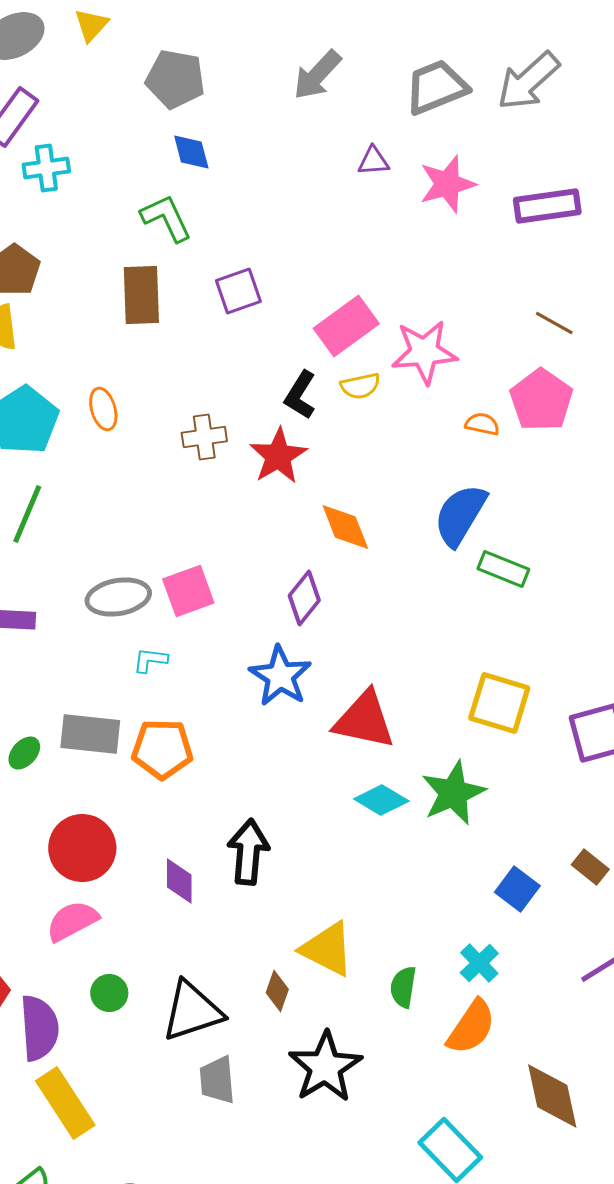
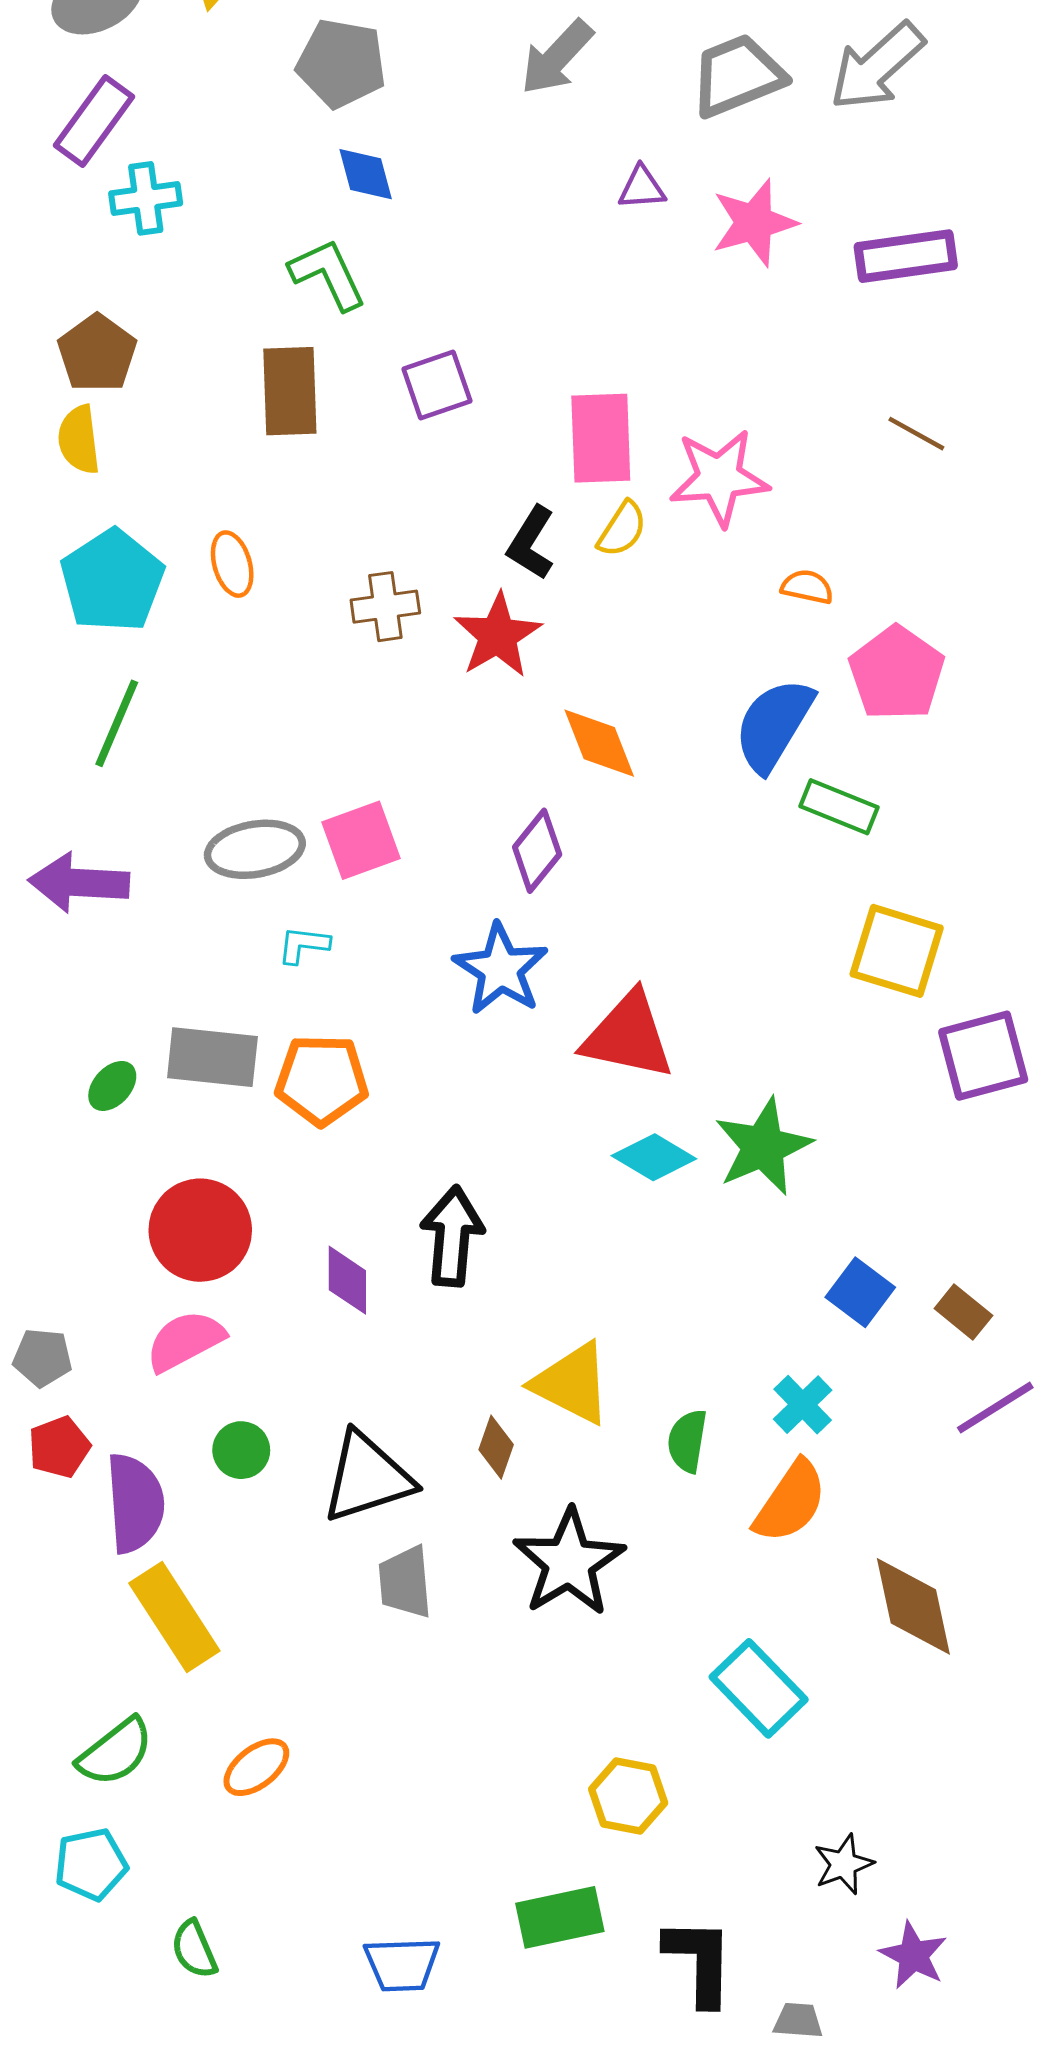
pink rectangle: (346, 326) -> (601, 438), turned -56
yellow semicircle: (360, 386) -> (622, 529), turned -45
pink pentagon: (541, 400) -> (897, 673), moved
yellow square: (499, 703) -> (897, 951), moved
brown rectangle: (590, 867) -> (963, 1312), moved

